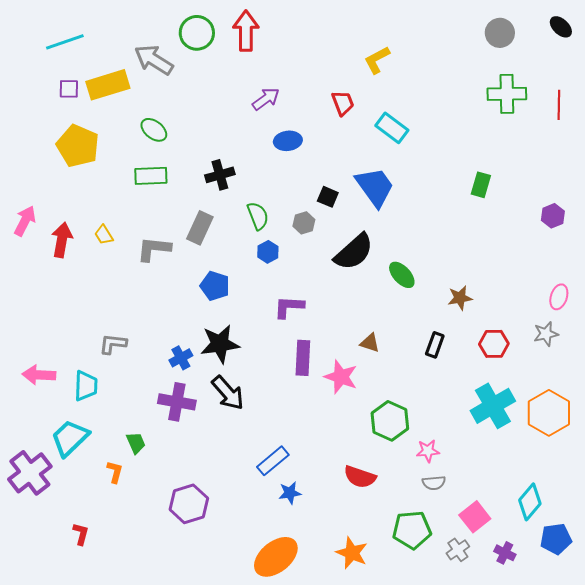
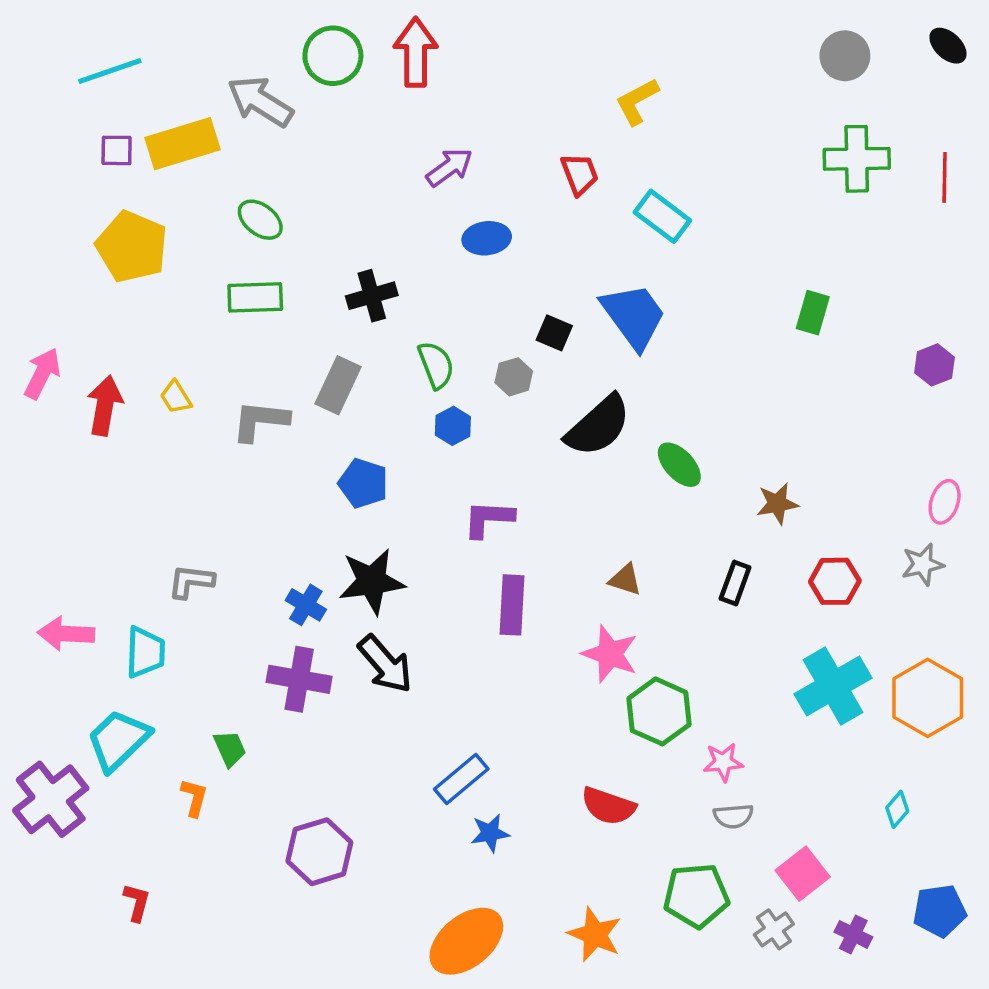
blue cross: (181, 358) -> (306, 605), turned -30
pink star: (341, 377) -> (610, 654), moved
cyan diamond: (530, 502) -> (897, 809), moved, size x0.6

